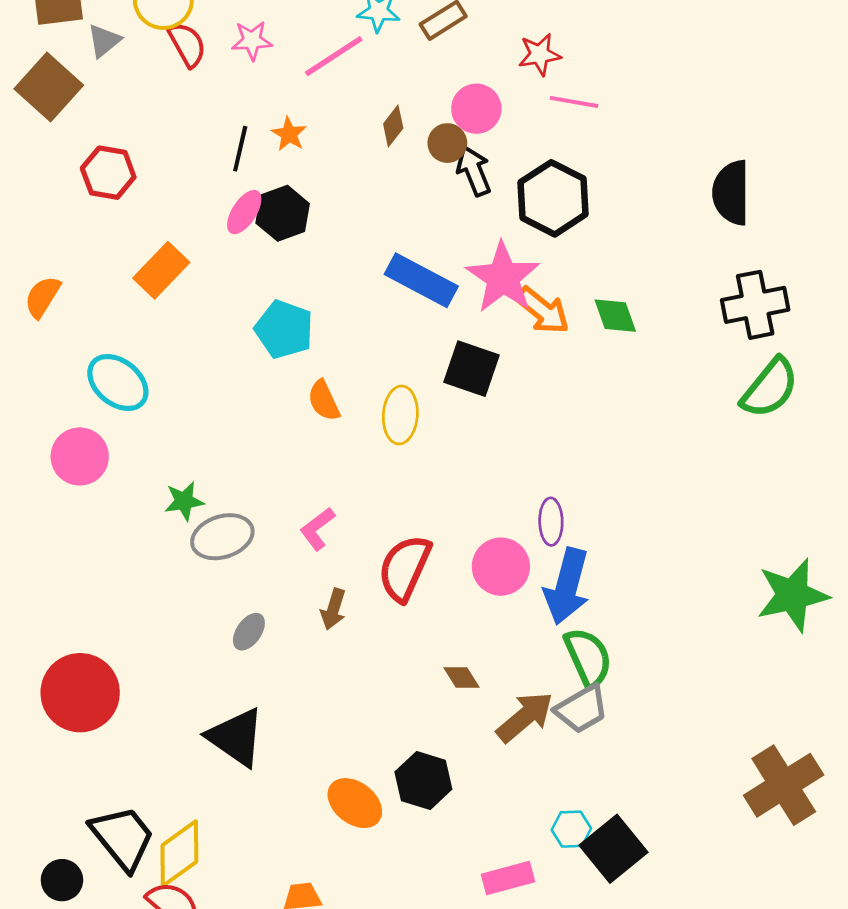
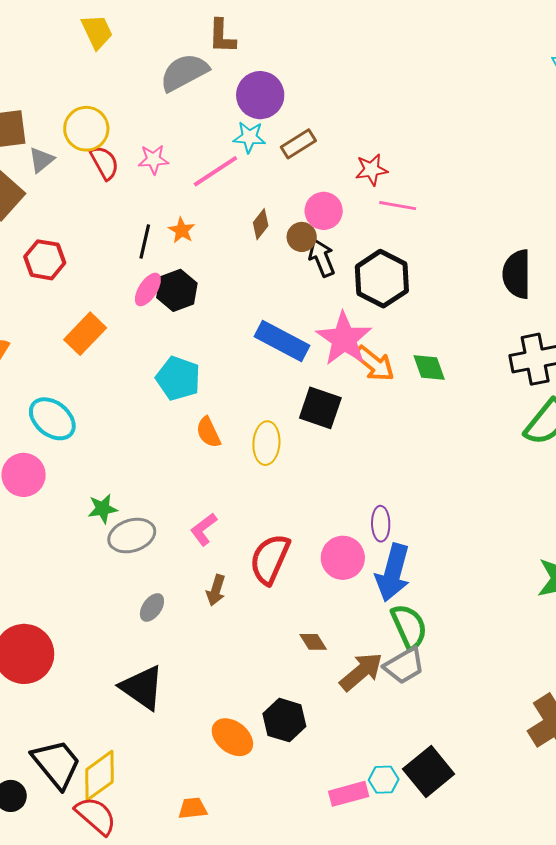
cyan hexagon: (571, 829) -> (384, 780), moved

